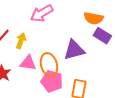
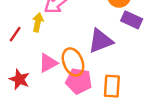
yellow arrow: (21, 41) -> (38, 22), moved
pink triangle: (28, 63) -> (48, 63), turned -30

